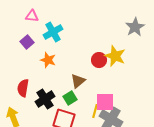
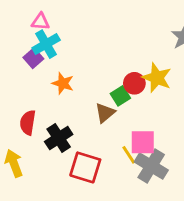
cyan cross: (53, 32) -> (46, 44), moved
green square: (70, 98) -> (120, 96), moved
yellow line: (95, 111) -> (129, 155), turned -48

